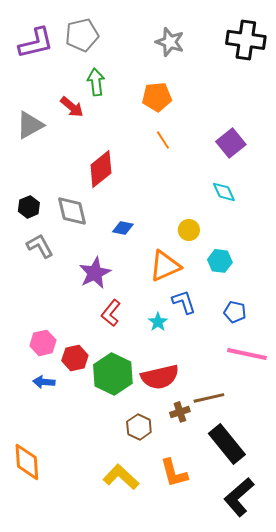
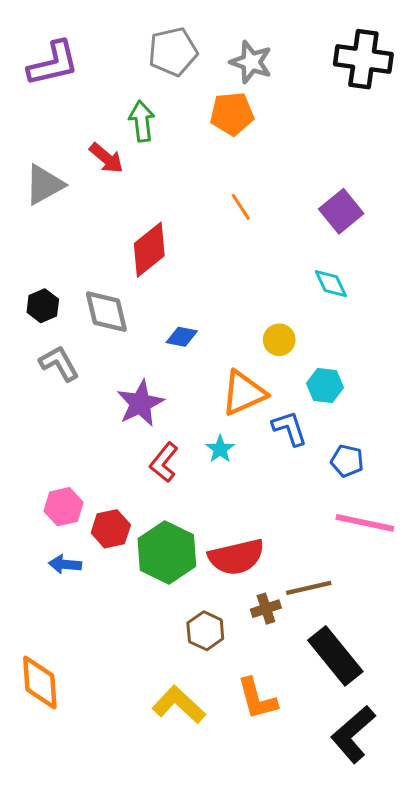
gray pentagon: (82, 35) -> (173, 52), moved
orange pentagon: (157, 97) -> (232, 114), moved
blue L-shape: (184, 302) -> (290, 428), moved
cyan star: (158, 322) -> (220, 449), moved

